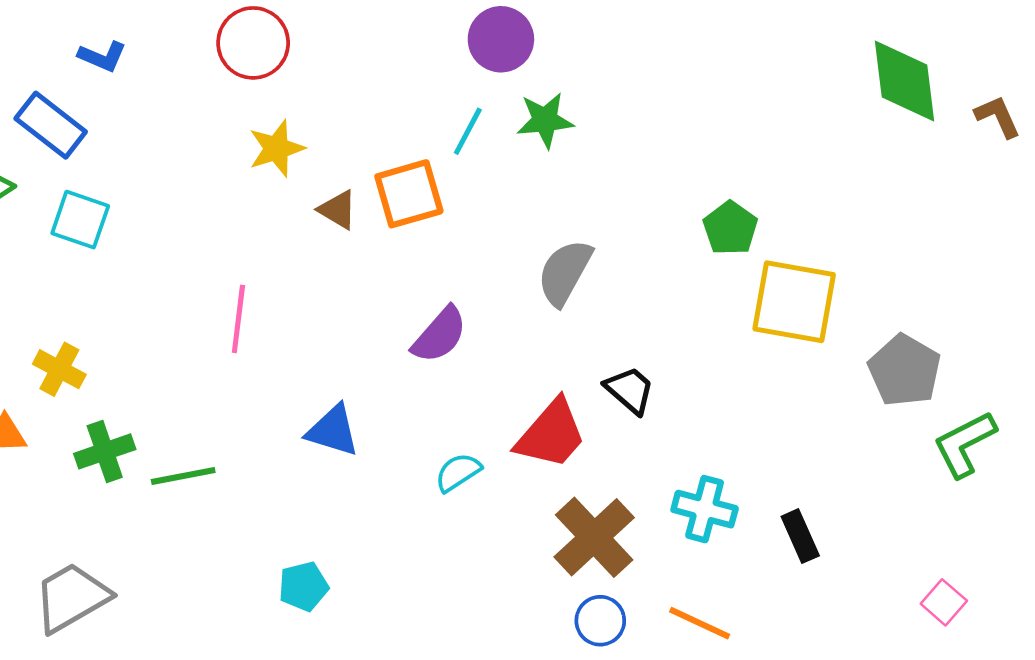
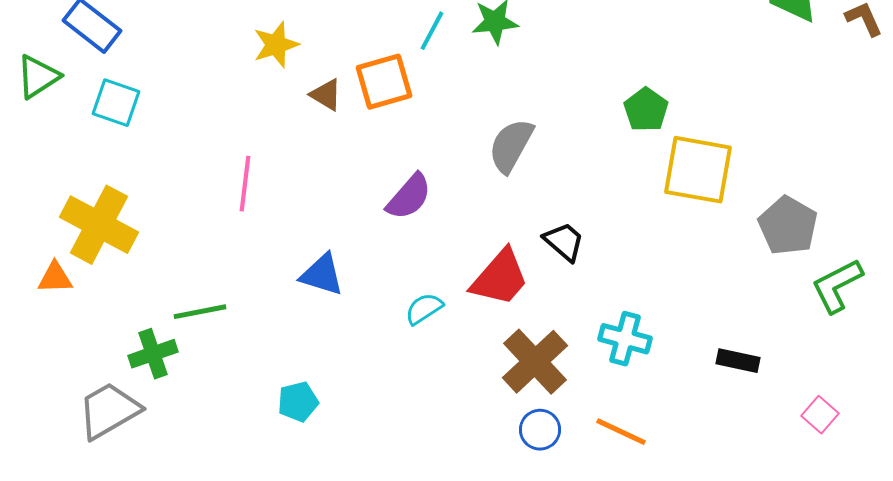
yellow cross: (59, 369) -> (99, 225), size x1.8
green cross: (105, 451) -> (153, 354), moved
black rectangle: (800, 536) -> (738, 361), moved, turned -54

